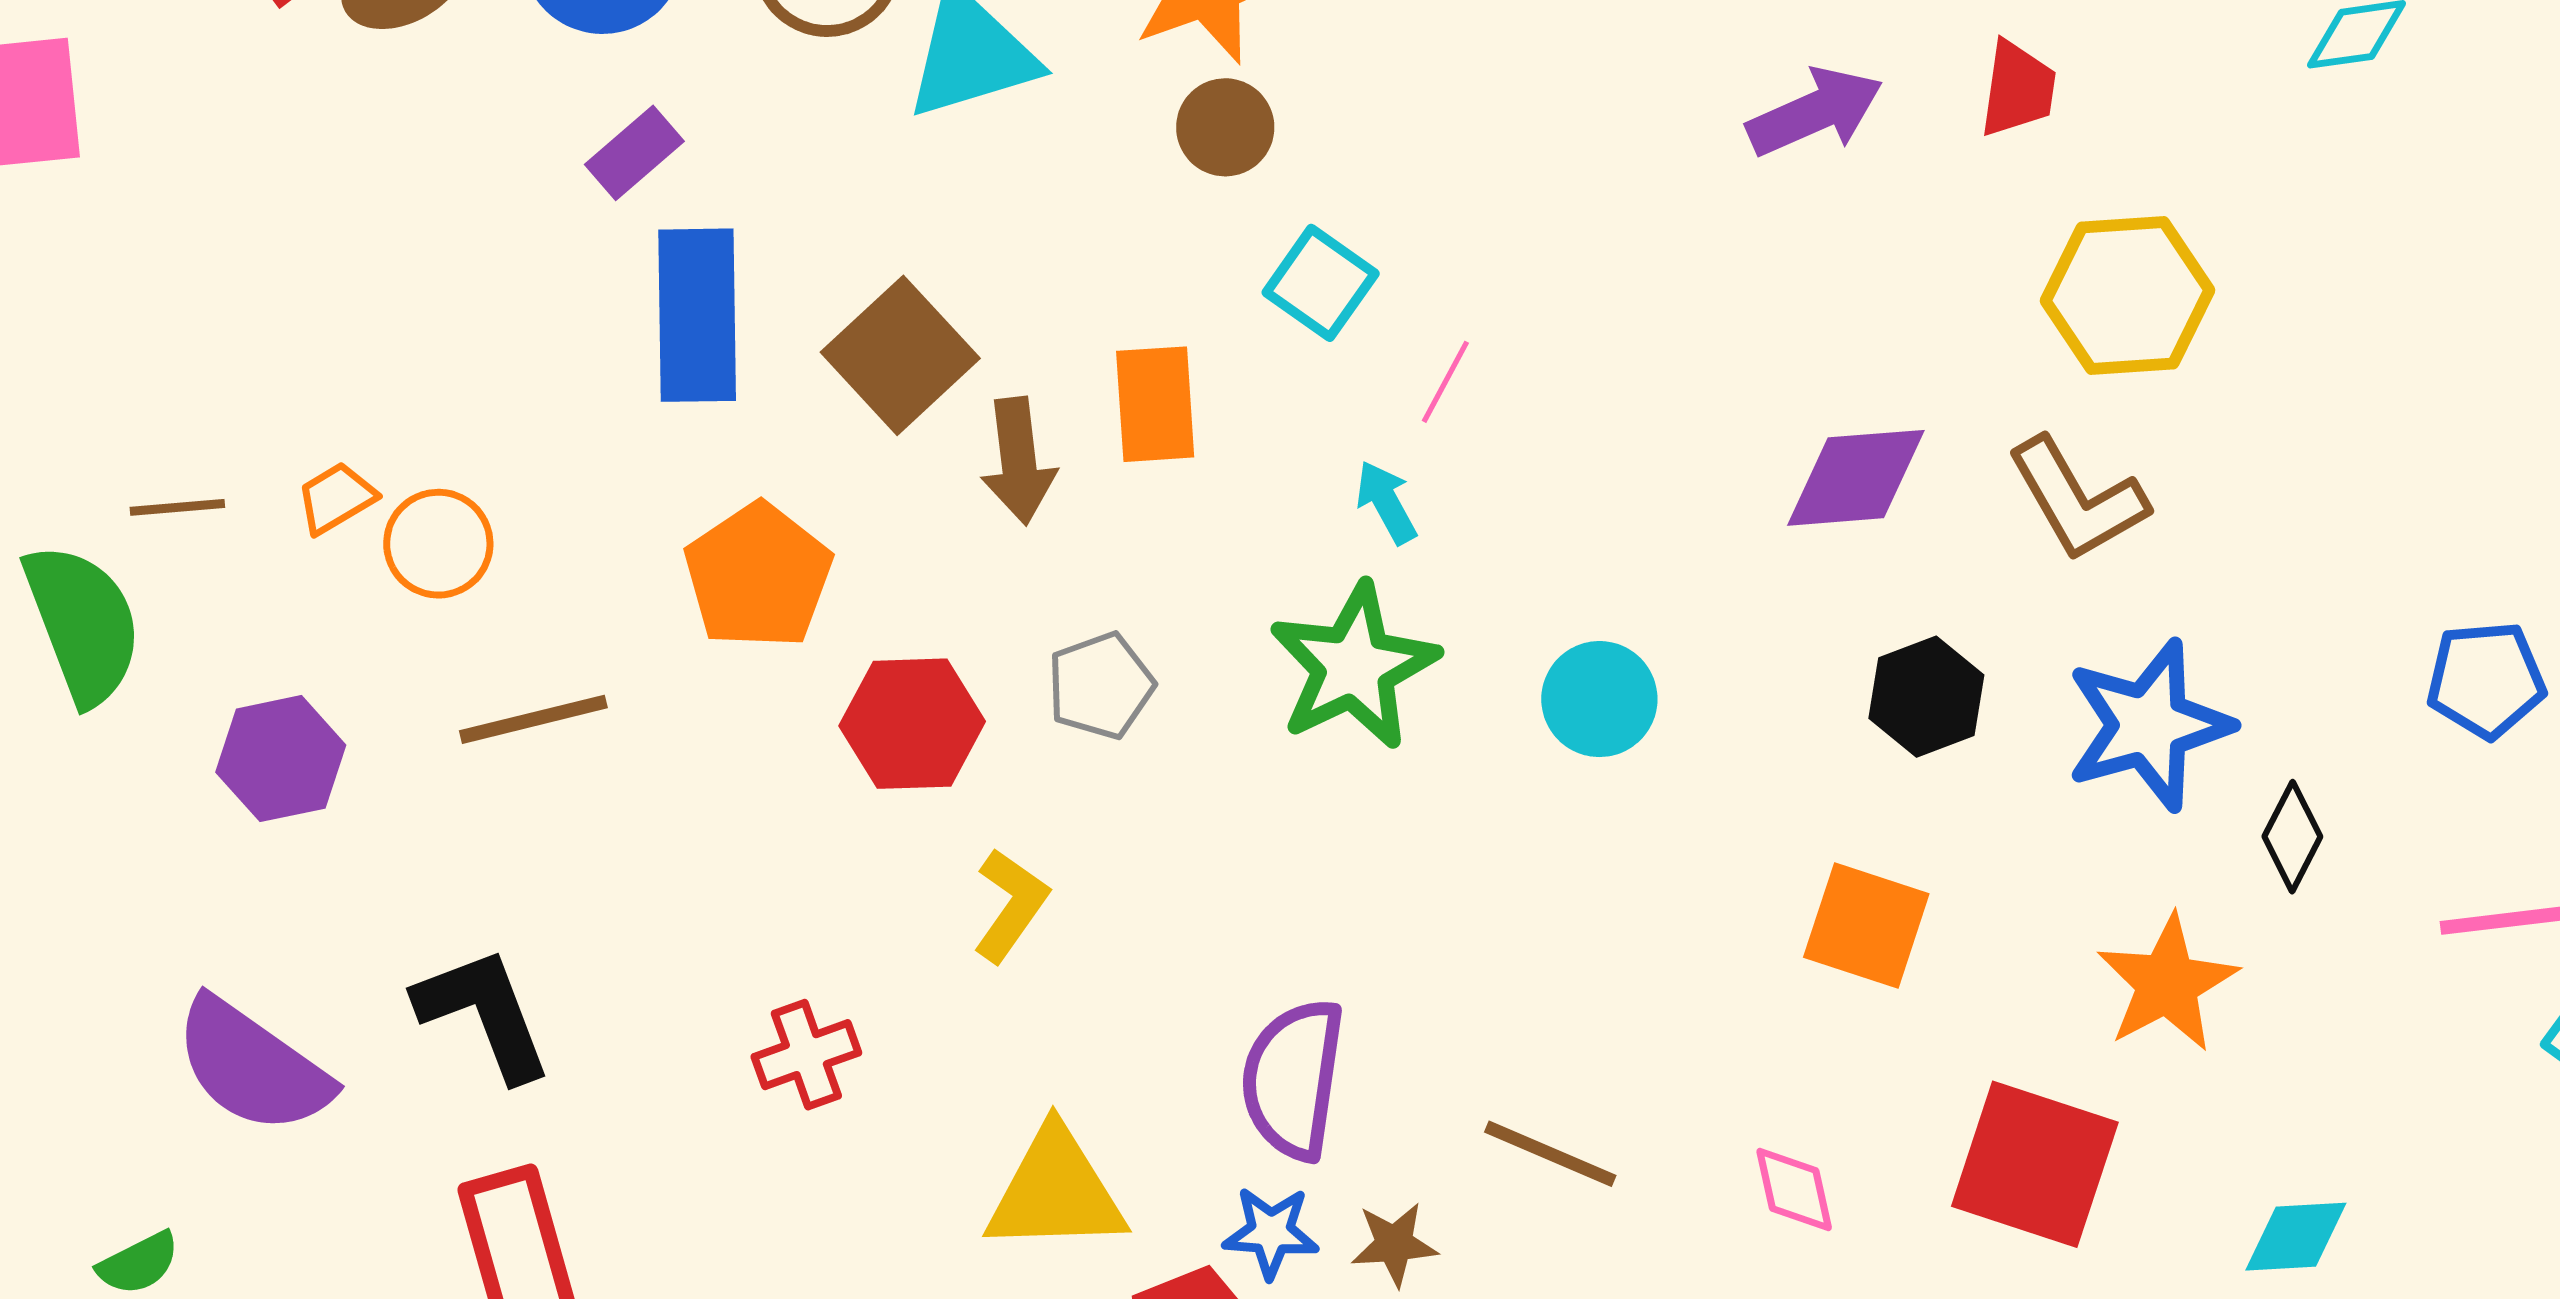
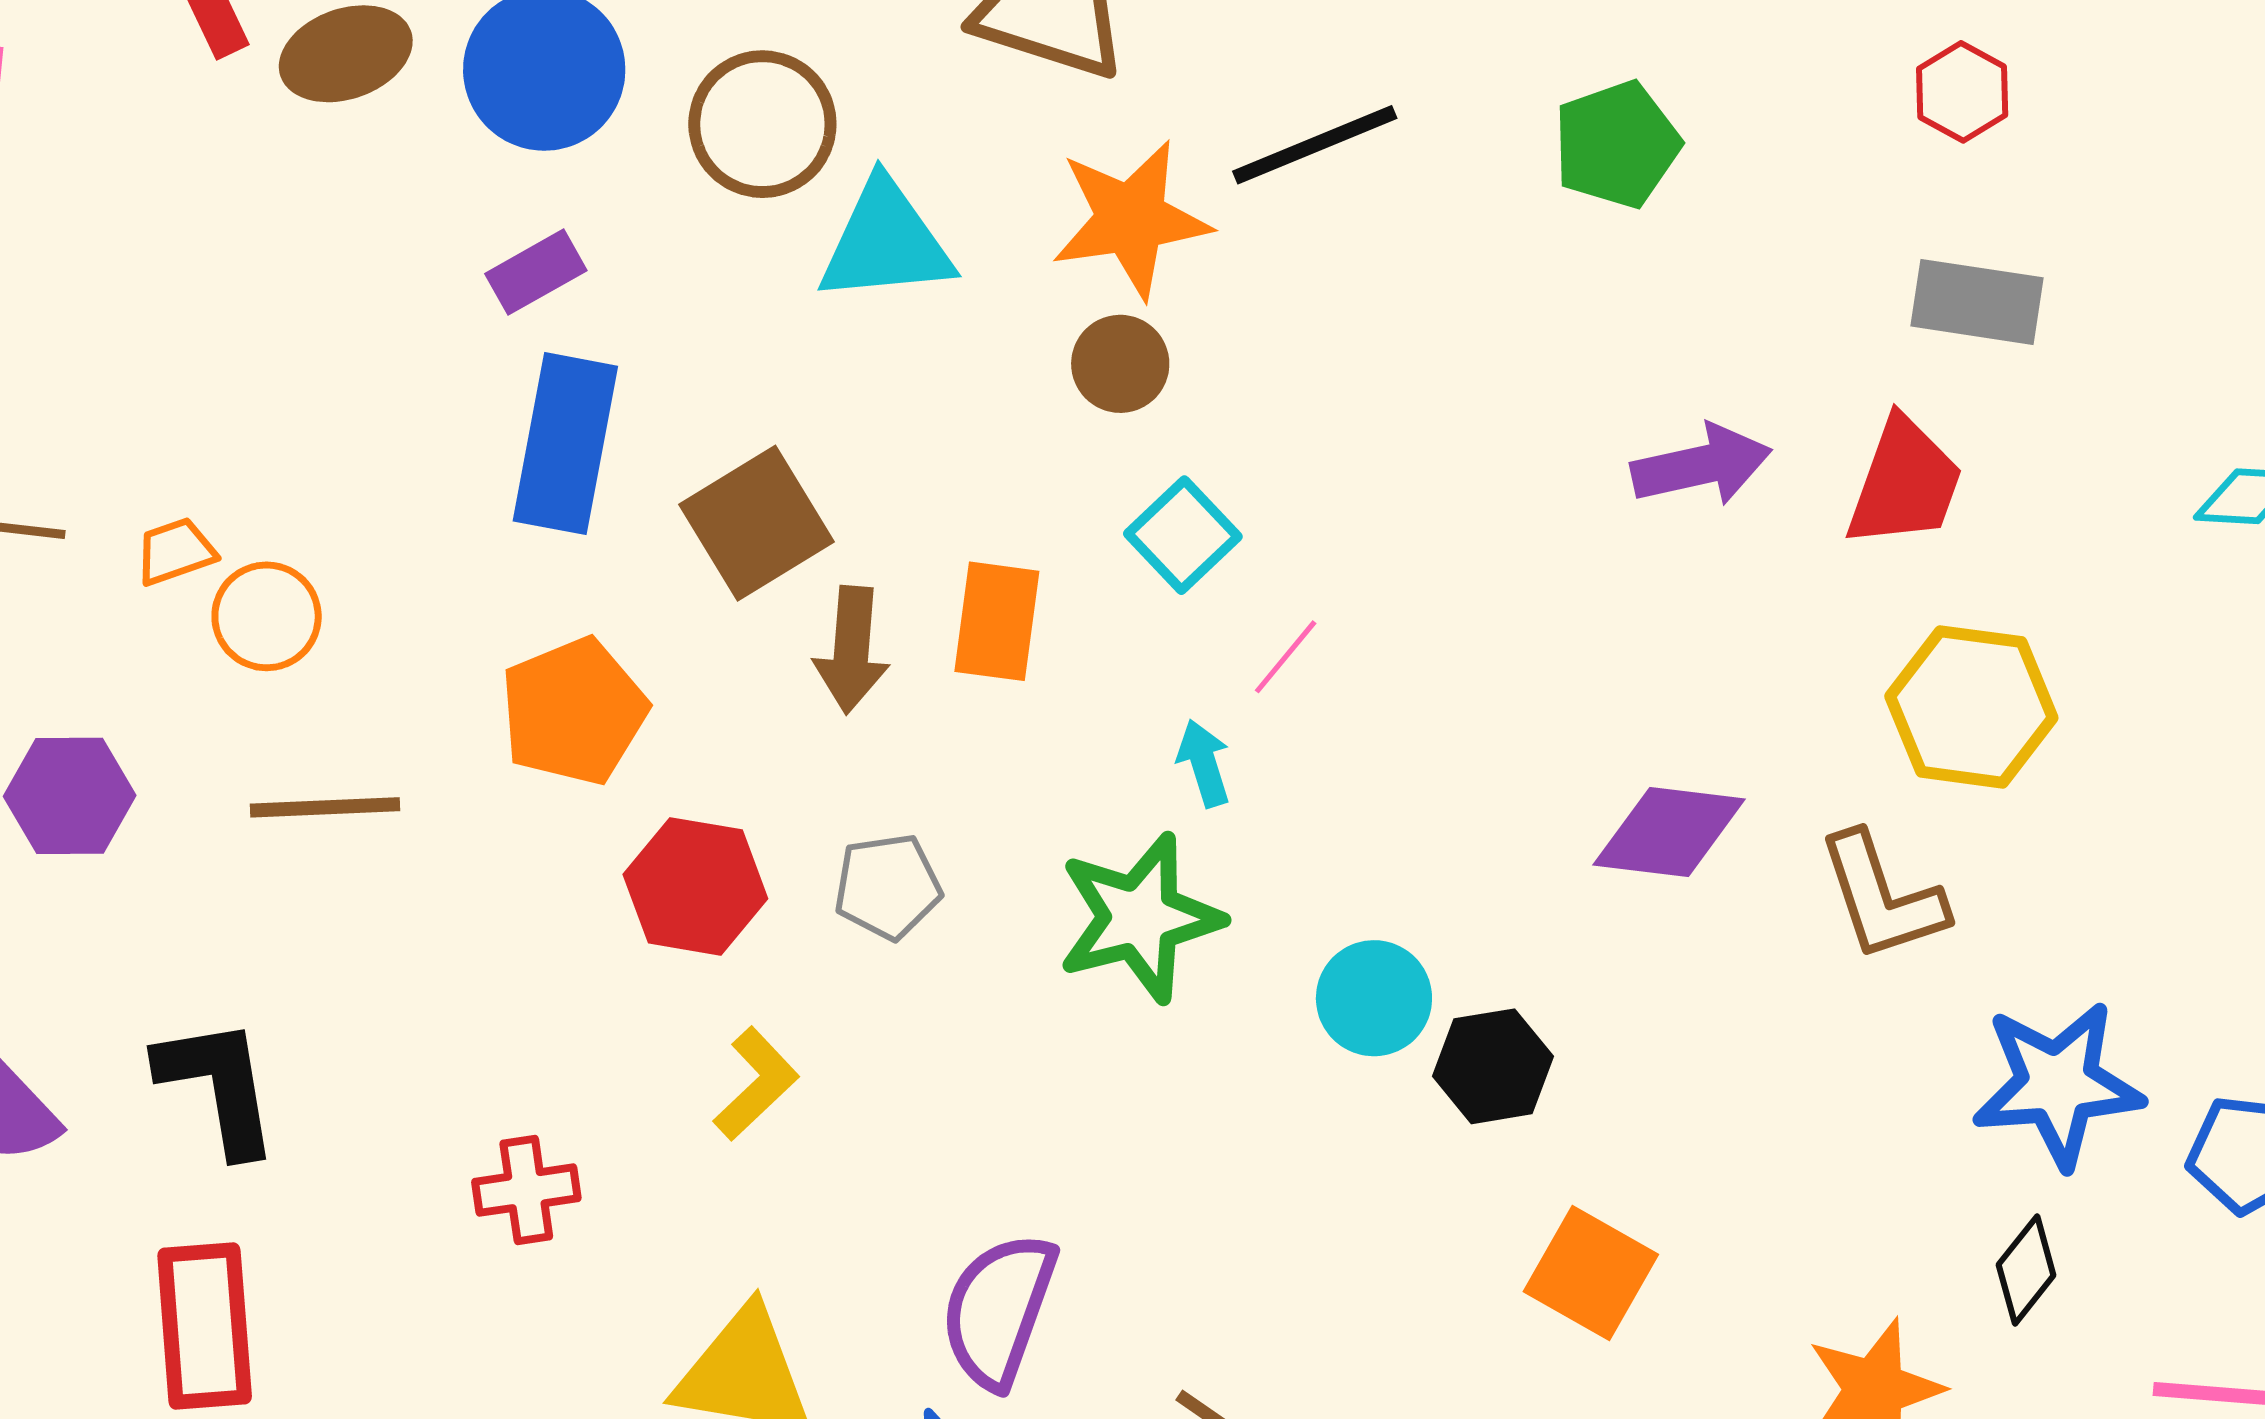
red trapezoid: (2018, 89) -> (1905, 483), size x1.4
black hexagon: (1926, 697) -> (1493, 1066), moved
blue star: (2149, 725) -> (2058, 1084), moved

